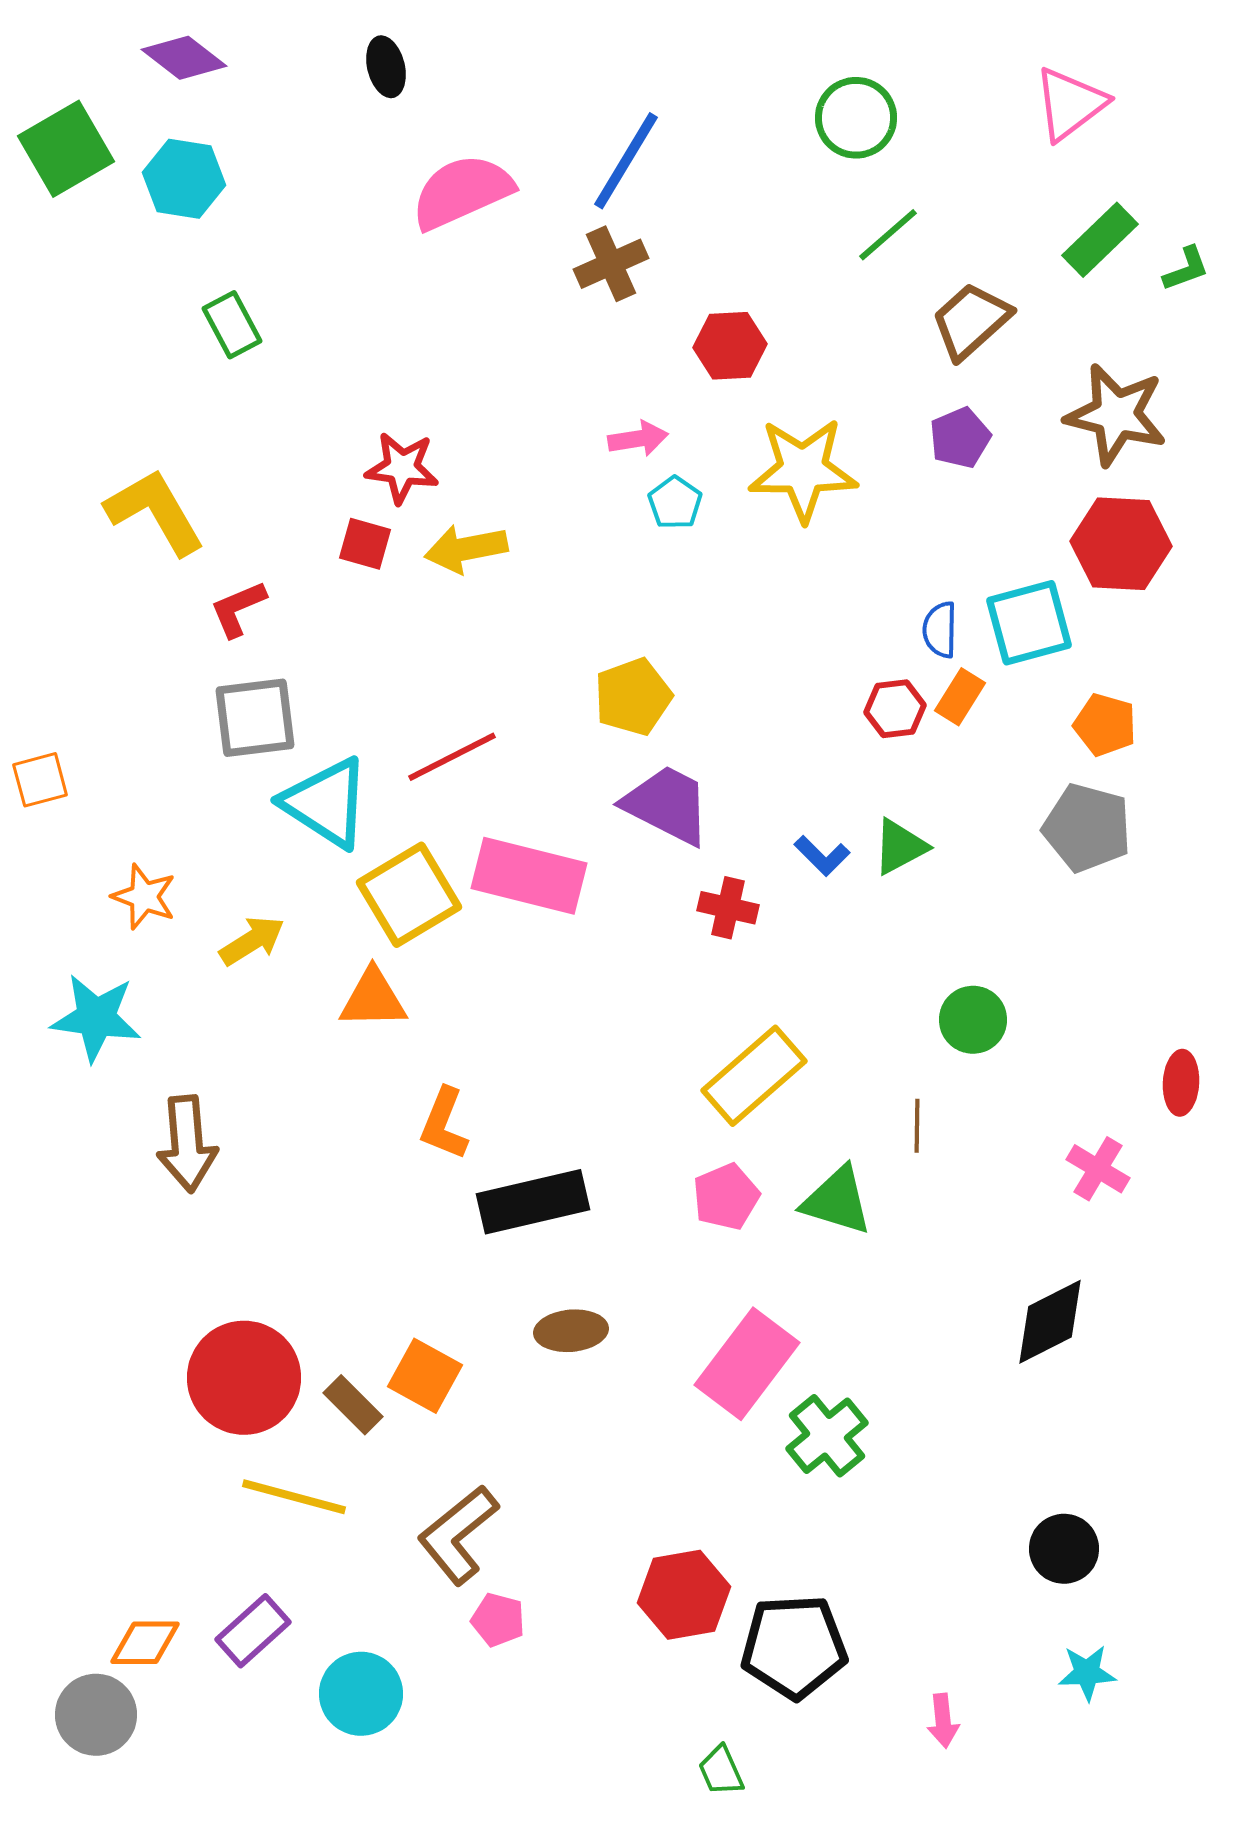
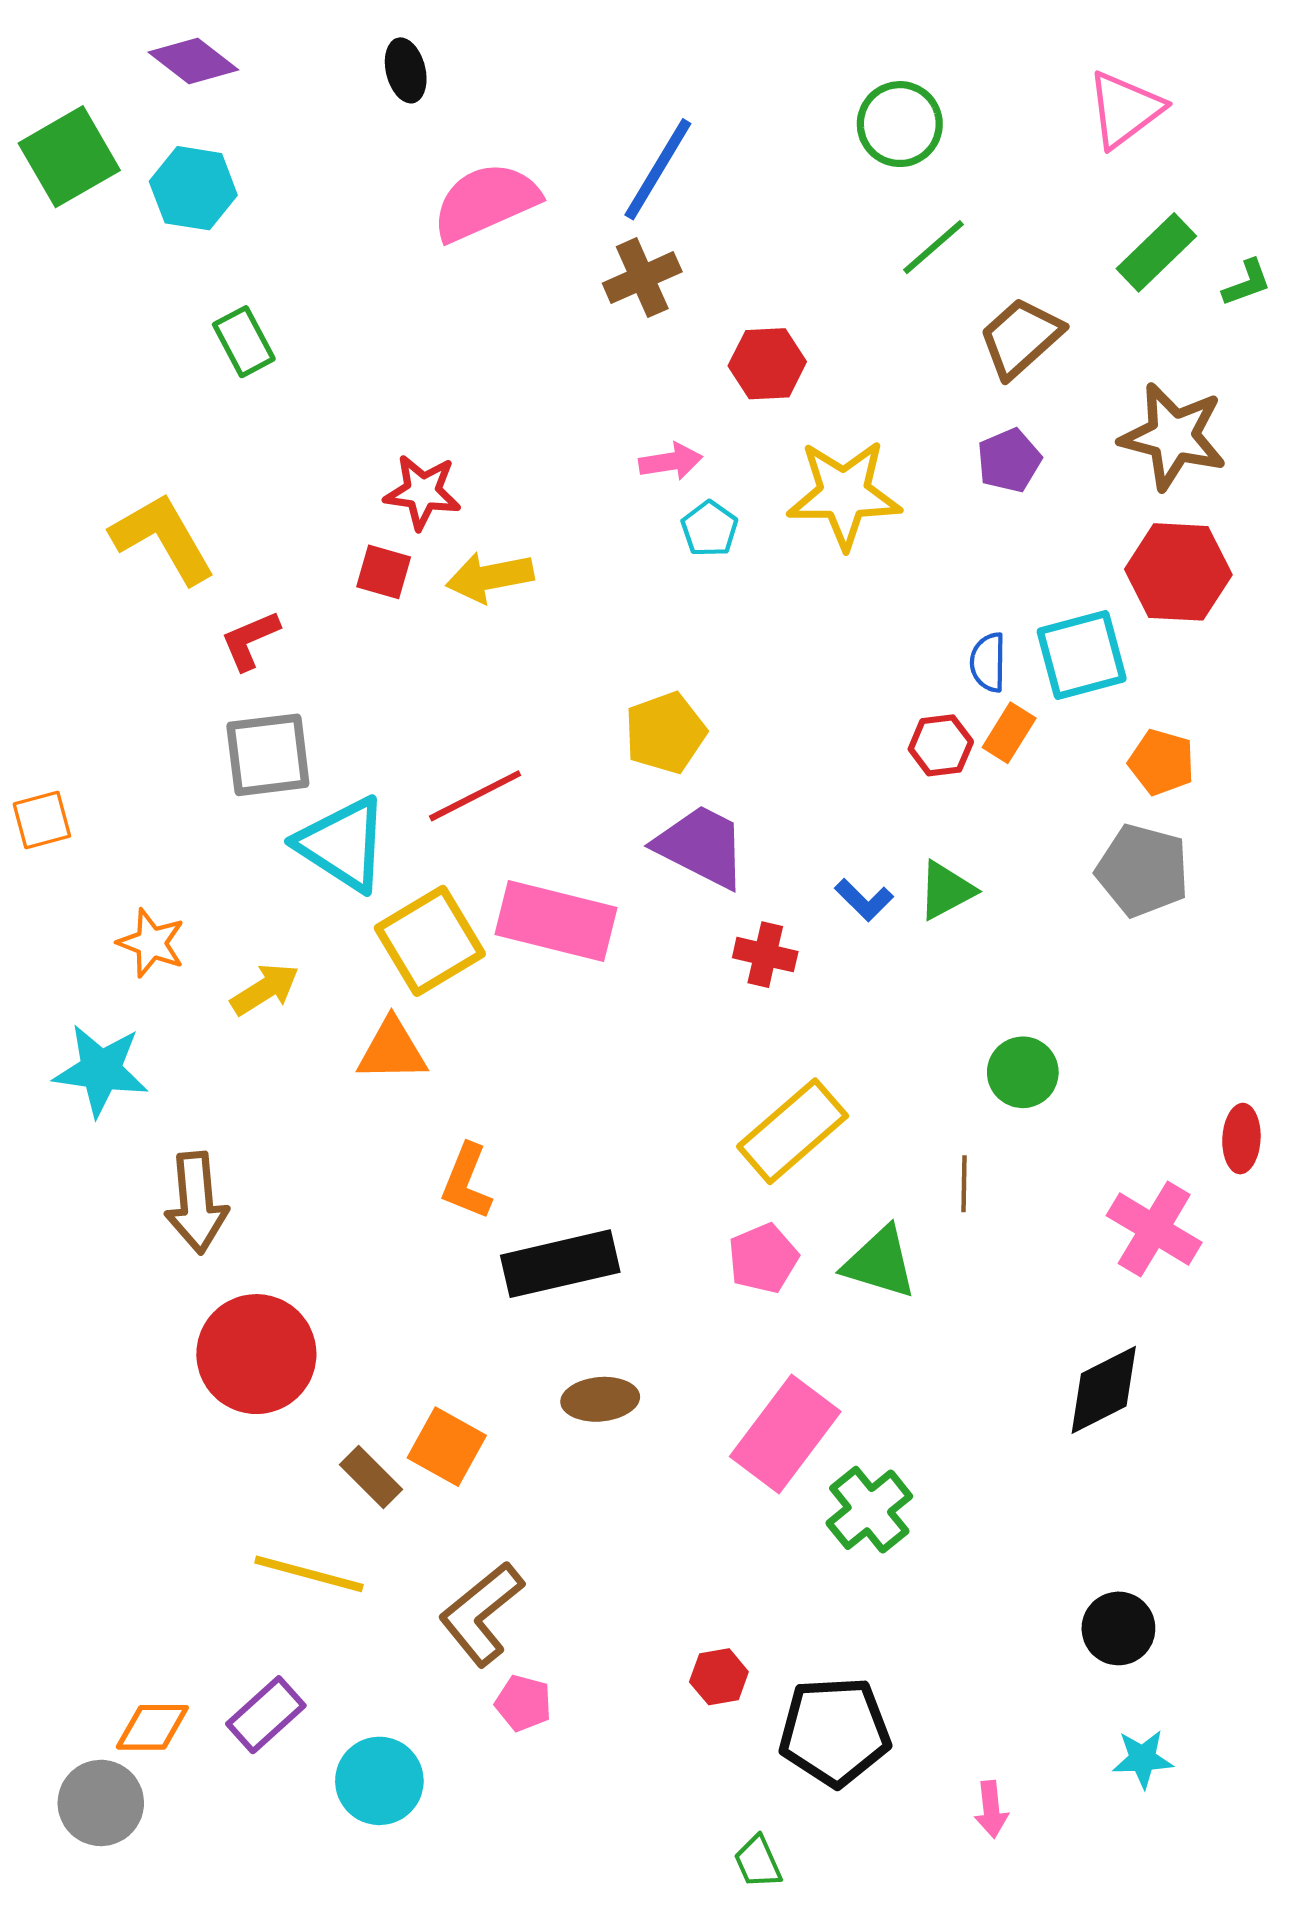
pink cross: (1098, 1169) -> (1154, 1229), size x1.4
red circle: (244, 1378) -> (256, 1354), moved
red hexagon: (684, 1595) -> (719, 1677), size x0.6

